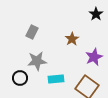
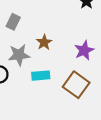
brown star: (72, 39) -> (44, 42), moved

